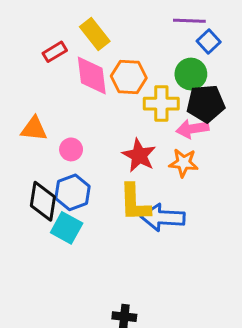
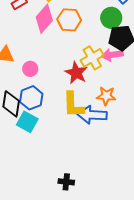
pink diamond: (92, 75) -> (44, 19), turned 48
yellow cross: (161, 104) -> (92, 58), moved, turned -30
orange star: (183, 163) -> (106, 96), moved

